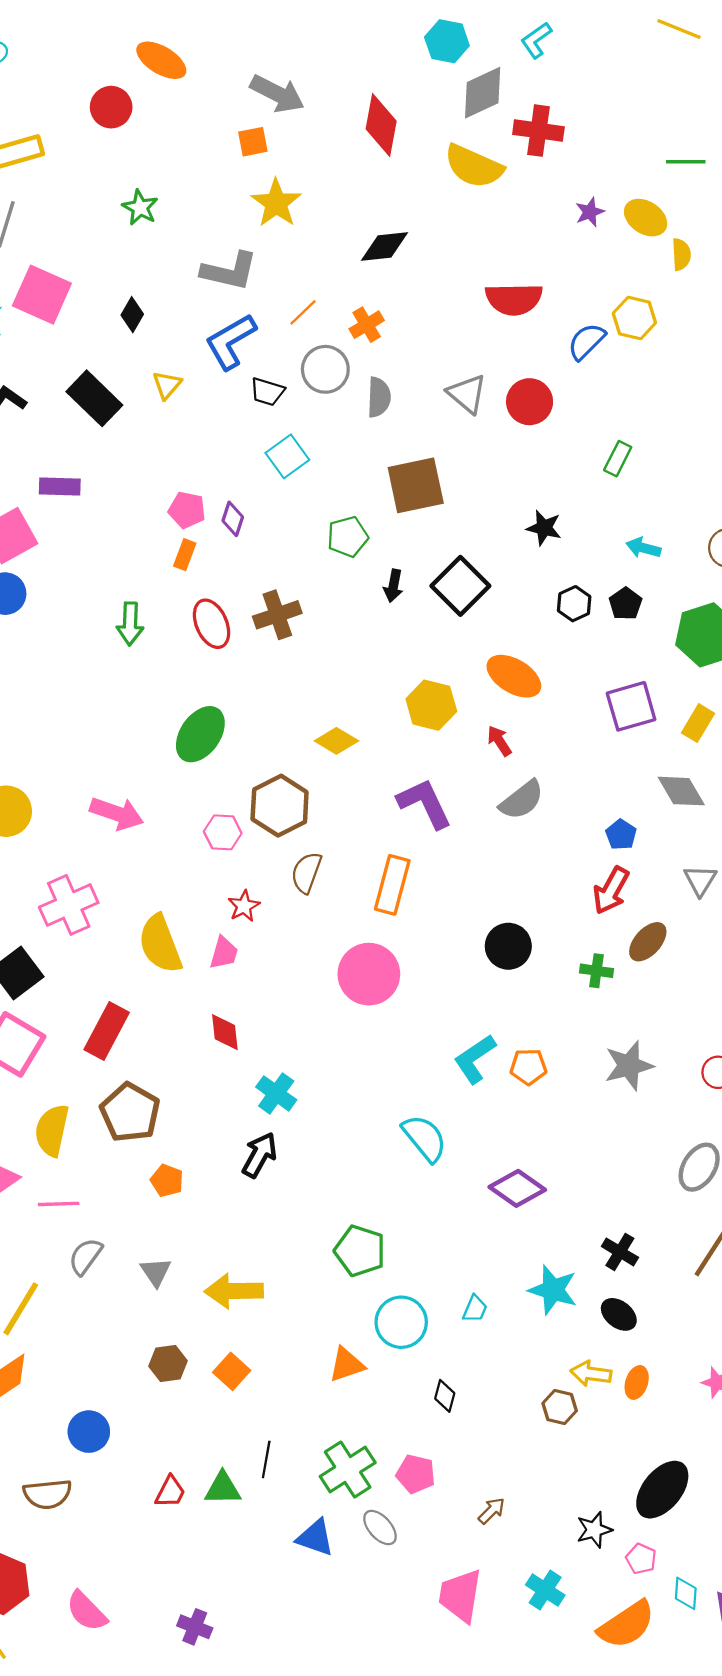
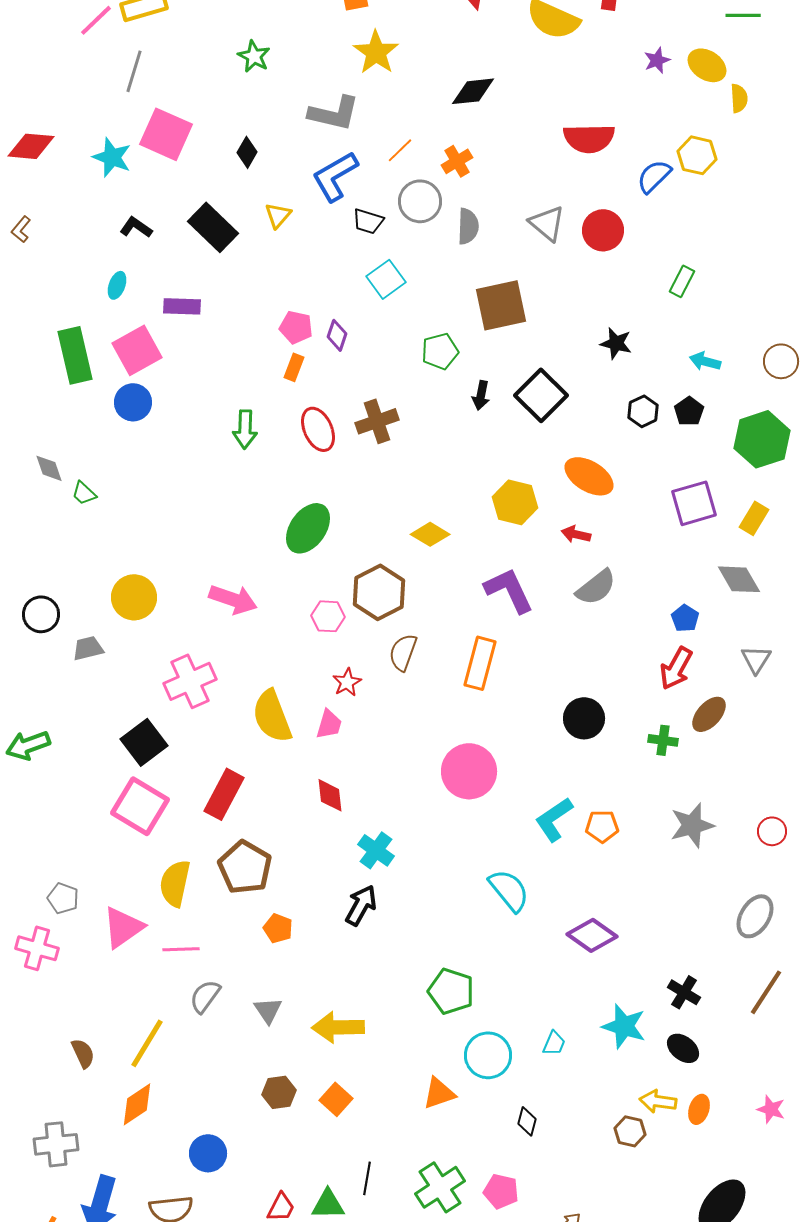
red arrow: (499, 741) -> (576, 534), turned -44
pink circle: (369, 974) -> (469, 771), moved

